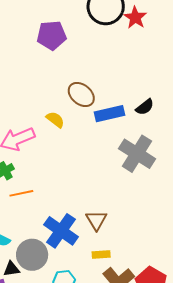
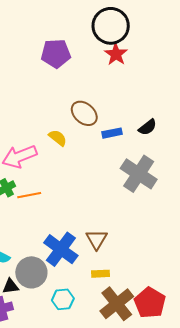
red star: (135, 18) -> (116, 54), moved
blue rectangle: (110, 114) -> (112, 133), size x0.7
orange line: (21, 193) -> (29, 195), moved

